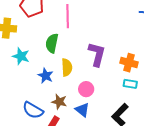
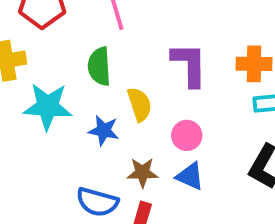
cyan star: (21, 56) -> (48, 106), size x1.4

